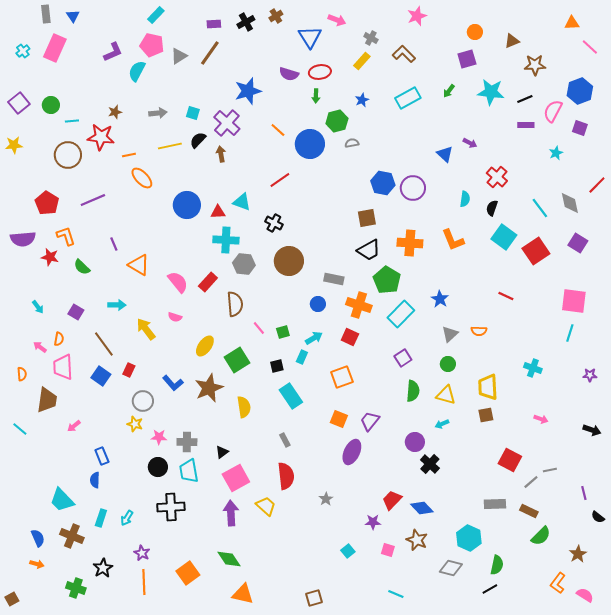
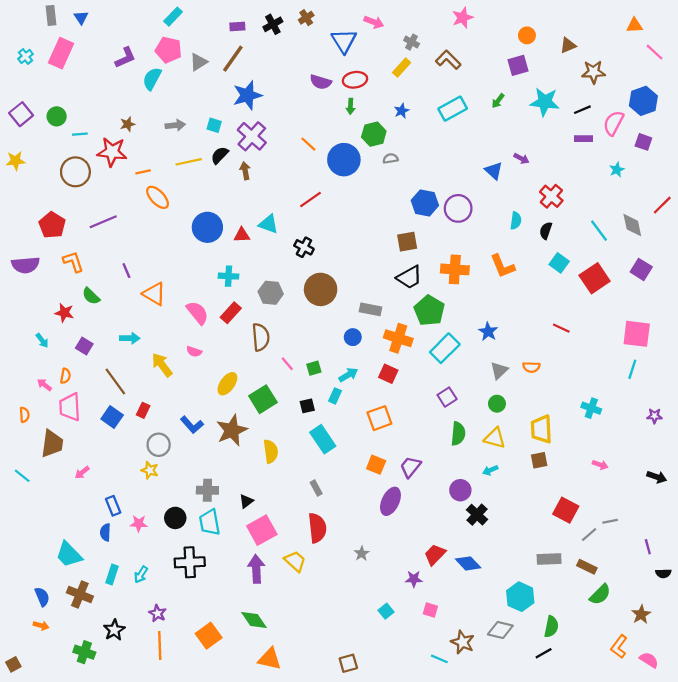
blue star: (248, 91) -> (247, 95), moved
cyan square: (504, 237) -> (559, 263), size x0.7
cyan cross: (226, 240) -> (229, 276), moved, size x0.7
red star: (50, 257) -> (64, 313), moved
pink star: (159, 437) -> (139, 523), moved
black semicircle: (598, 517) -> (663, 573), turned -40
brown star: (417, 540) -> (463, 642), moved

